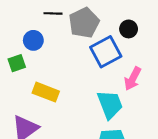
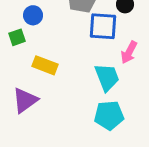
blue square: (106, 52) -> (103, 26), turned 32

